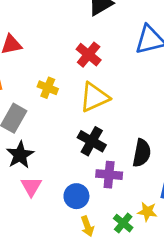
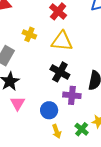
yellow triangle: (94, 97) -> (62, 41), turned 30

